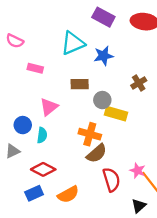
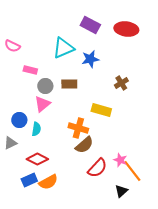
gray circle: (102, 100) -> (45, 86), moved
red semicircle: (111, 180) -> (97, 168), turned 60
orange semicircle: (68, 194) -> (48, 182), moved

